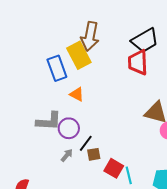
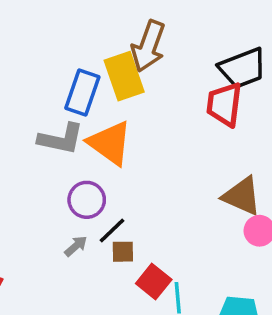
blue rectangle: (57, 68) -> (82, 93), turned 30
orange triangle: (77, 94) -> (110, 143), size x1.8
gray L-shape: (49, 121) -> (61, 139), moved

